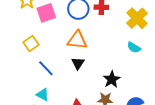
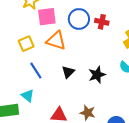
orange triangle: (77, 40) -> (56, 41), moved
black star: (112, 79) -> (97, 75), moved

